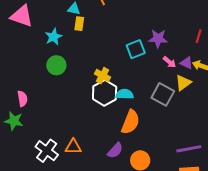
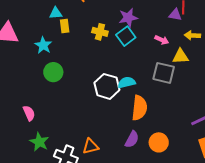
purple star: (158, 39) -> (128, 18), moved
purple triangle: (186, 63) -> (175, 15), moved
yellow cross: (103, 76) -> (100, 32), moved
yellow triangle: (183, 83) -> (180, 56), turned 48
green star: (14, 121) -> (39, 142), moved, turned 30

